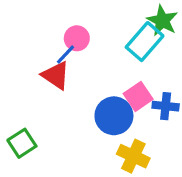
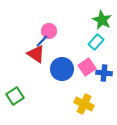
cyan rectangle: (145, 42) -> (96, 42), moved, size x0.7
blue circle: (114, 116) -> (62, 69), moved

